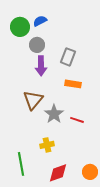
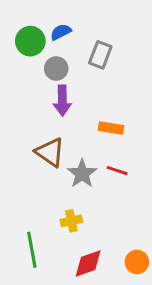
gray rectangle: (68, 57) -> (100, 55), moved
brown triangle: (33, 100) -> (50, 152), turned -35
red line: (77, 120) -> (117, 171), moved

